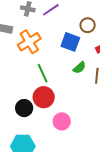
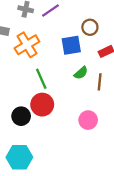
blue square: (70, 42) -> (71, 45), turned -30
pink circle: (62, 121) -> (88, 120), moved

